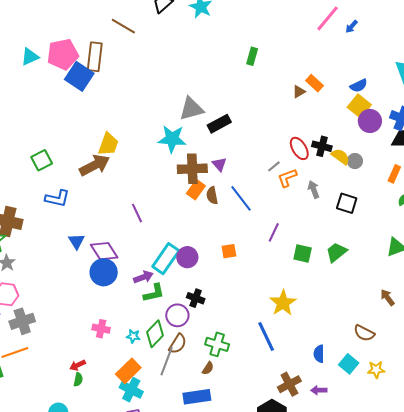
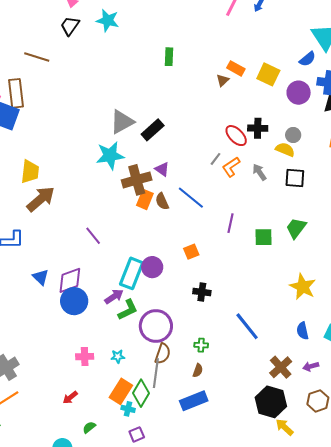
blue semicircle: (359, 86) -> (307, 59), moved
yellow square: (359, 106) -> (268, 74), moved
yellow trapezoid: (108, 144) -> (30, 172), moved
yellow semicircle: (340, 157) -> (285, 150), moved
purple diamond: (104, 251) -> (70, 280), turned -64
black cross: (196, 298) -> (202, 292), moved
yellow star: (283, 303) -> (303, 287), moved
purple circle: (177, 315) -> (156, 326), size x1.4
green diamond: (155, 334) -> (141, 393), moved
green cross: (217, 344) -> (201, 345), size x0.6
green semicircle: (78, 380) -> (89, 427), moved, turned -128
cyan cross: (131, 390) -> (128, 409), size x0.6

